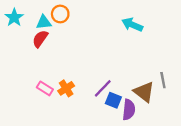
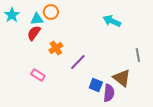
gray line: (163, 80) -> (138, 55), moved
orange cross: (66, 88) -> (56, 48), moved
purple line: (103, 88) -> (78, 62), moved

